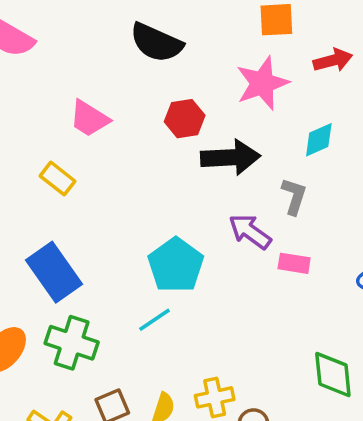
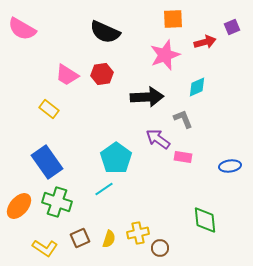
red hexagon: (185, 119) -> (102, 74), moved
gray L-shape: (294, 196) -> (183, 119), turned -40

